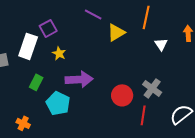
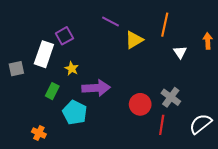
yellow star: (59, 53) -> (72, 69), moved

